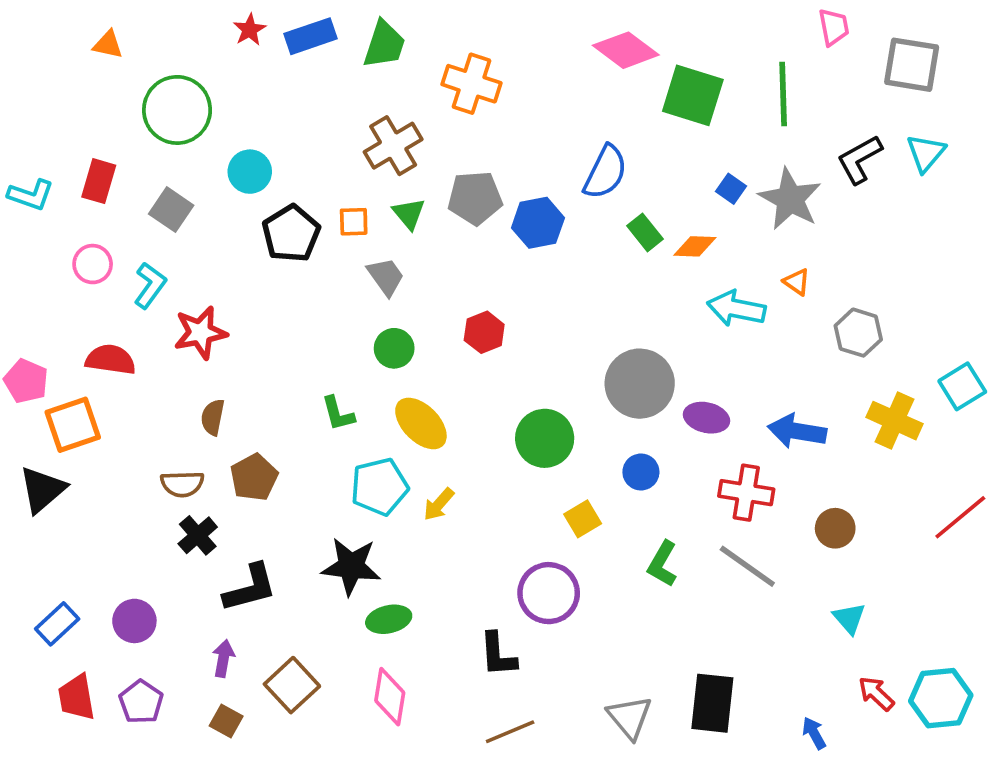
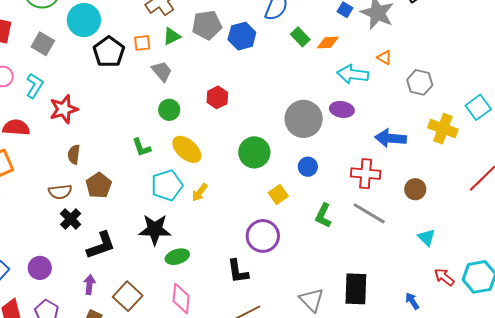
cyan circle: (250, 172) -> (84, 20), size x1.4
green triangle: (409, 214) -> (172, 36), turned 48
purple ellipse: (707, 418) -> (342, 109), moved

